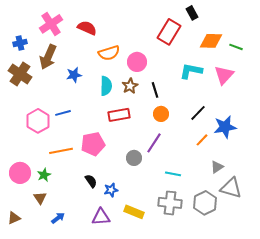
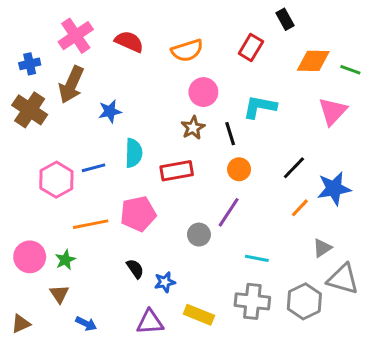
red rectangle: (169, 32) -> (251, 48), size x0.7
orange semicircle: (109, 53) -> (187, 50), moved
cyan L-shape: (191, 71) -> (260, 107), moved
cyan semicircle: (106, 86) -> (134, 153), moved
blue arrow: (58, 218) -> (86, 324), turned 64

